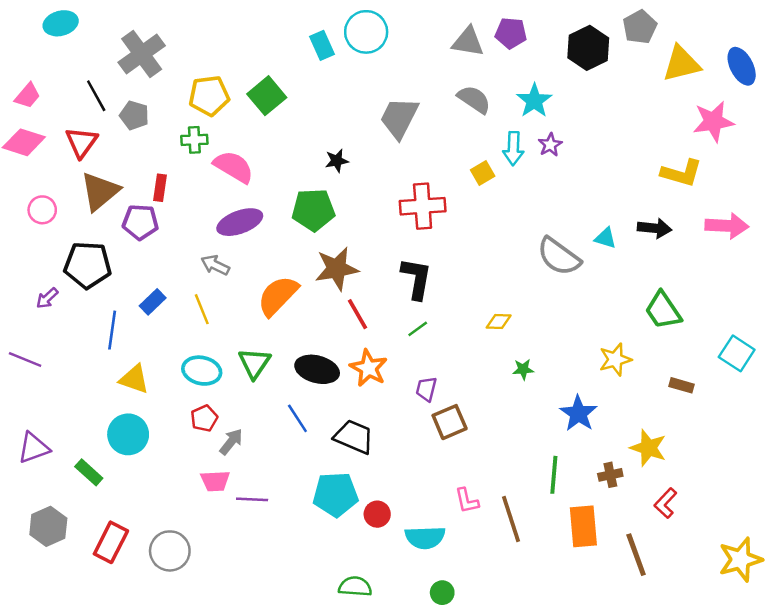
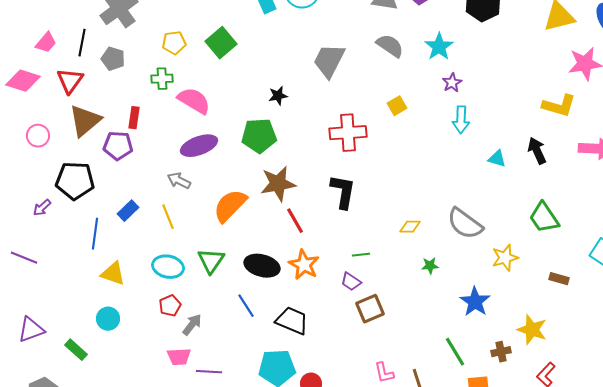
pink trapezoid: (27, 96) -> (46, 43), moved
black line: (96, 96) -> (82, 43), turned 40
yellow pentagon: (209, 96) -> (174, 43), size x0.7
cyan arrow: (513, 148) -> (461, 120), moved
black arrow: (654, 228) -> (537, 151), turned -120
gray semicircle: (559, 256) -> (465, 224), moved
green line: (418, 329) -> (361, 255), moved, turned 30
purple trapezoid: (426, 389) -> (351, 282), turned -70
cyan circle: (128, 434) -> (108, 319), size x0.7
green line: (554, 475) -> (455, 352), turned -36

